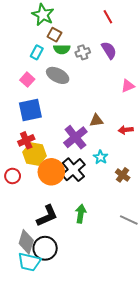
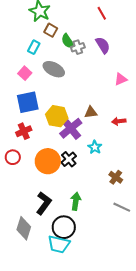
green semicircle: (62, 49) -> (68, 41), moved, turned 56
yellow hexagon: (35, 154) -> (57, 116), moved
black cross: (73, 170) -> (69, 159), size x0.7
brown cross: (123, 175) -> (116, 177), moved
red circle: (13, 176) -> (13, 157), moved
black L-shape: (47, 216) -> (44, 203), turned -30
black circle: (45, 248) -> (64, 227), moved
cyan trapezoid: (29, 262) -> (59, 244), moved

